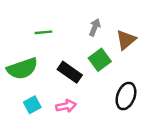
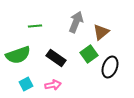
gray arrow: (95, 27) -> (76, 22), size x1.5
green square: (100, 60) -> (89, 54), moved
black ellipse: (126, 96) -> (110, 67), moved

